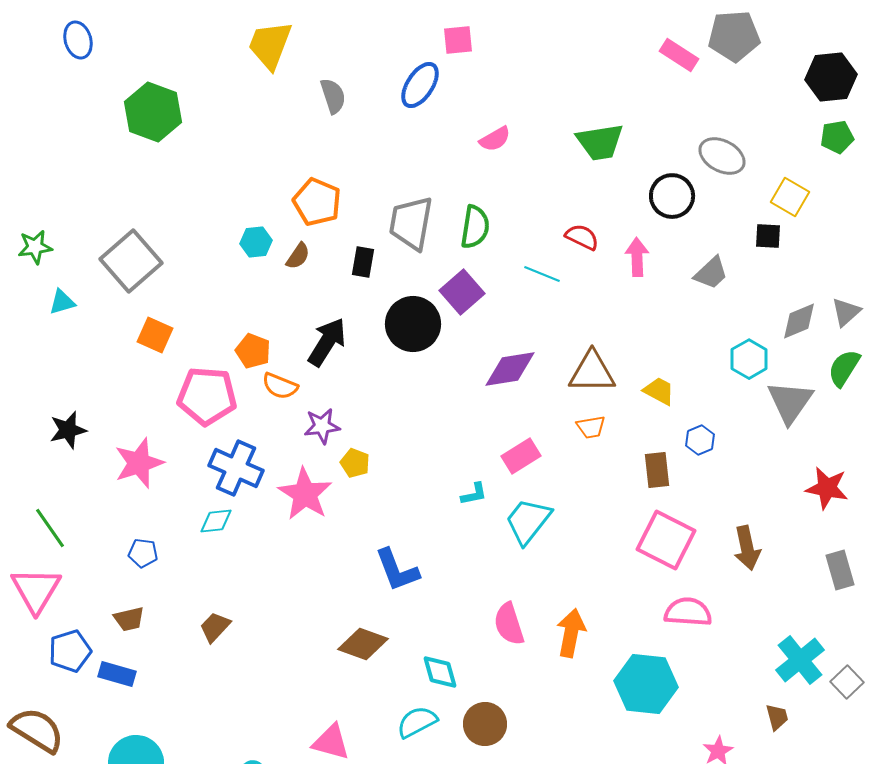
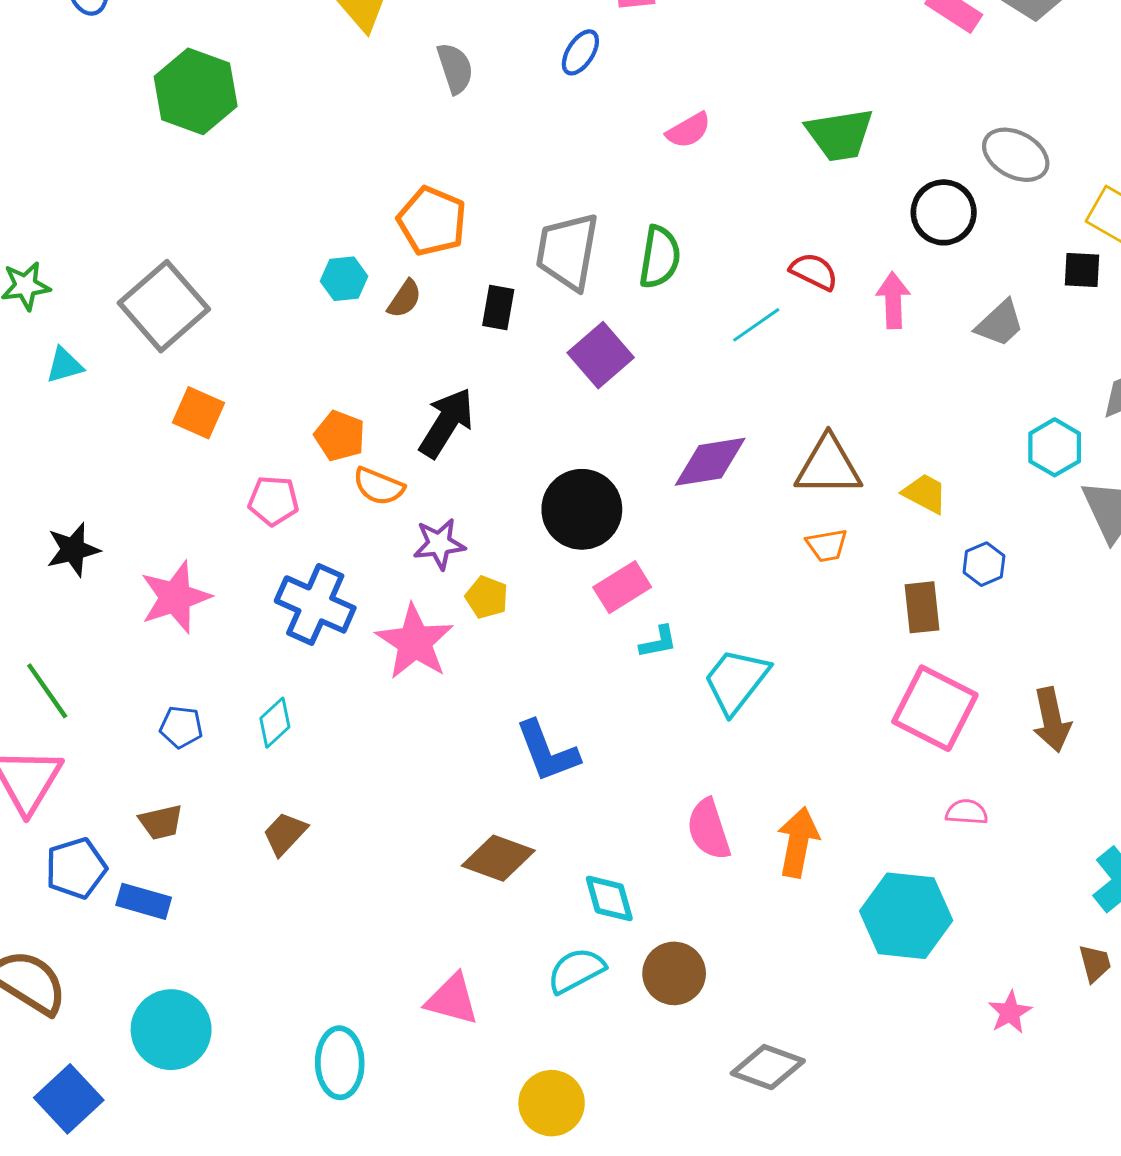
blue ellipse: (420, 85) -> (580, 52), size x0.7
cyan line: (542, 274) -> (756, 325), turned -57
purple square: (462, 292) -> (601, 355), moved
black circle: (413, 324) -> (582, 509), moved
pink pentagon: (207, 396) -> (273, 501), size x0.6
pink rectangle: (521, 456) -> (622, 587), moved
cyan diamond: (216, 521) -> (275, 723), moved, turned -36
pink semicircle: (688, 612) -> (967, 812), size x0.6

